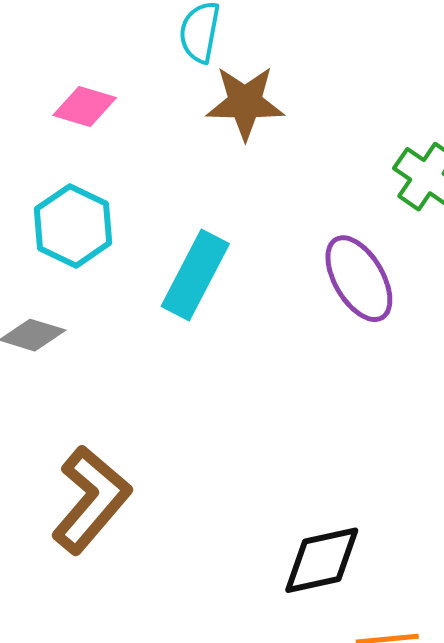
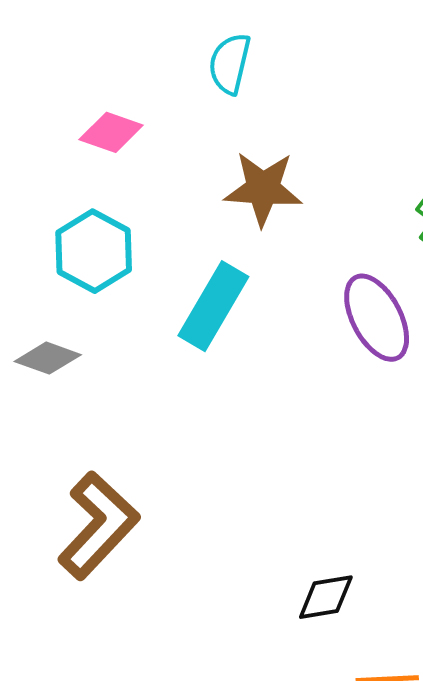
brown star: (245, 103) -> (263, 189), moved
black diamond: (322, 560) -> (326, 597), size x0.7

